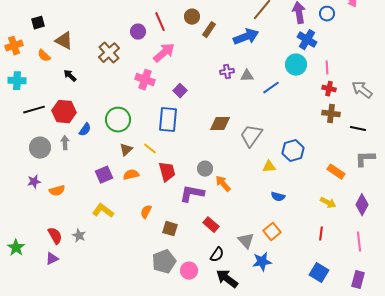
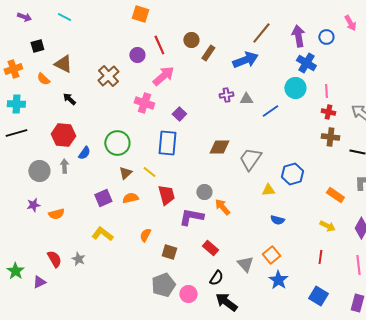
black line: (34, 110) -> (16, 133), moved
purple triangle: (52, 259) -> (39, 282), moved
blue star: (262, 262) -> (278, 280), moved, turned -30

